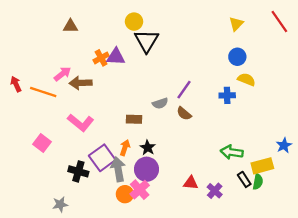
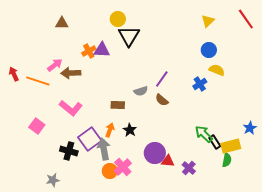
blue cross: (227, 95) -> (200, 84), turned -32
green arrow: (232, 152) -> (204, 134), turned 36
purple circle: (147, 169) -> (155, 153), moved
black rectangle: (244, 179) -> (215, 142), moved

